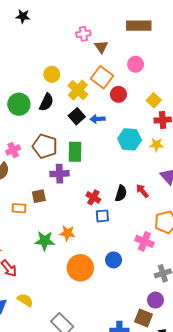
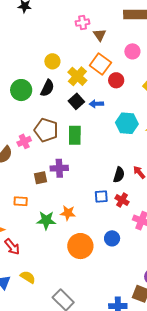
pink cross: (13, 150) -> (24, 141), moved
purple cross: (60, 174) -> (59, 168), moved
red cross: (93, 197) -> (122, 200), moved
orange rectangle: (19, 208) -> (21, 201), moved

